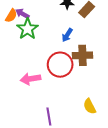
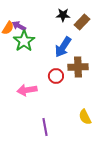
blue arrow: (67, 35) -> (63, 47), size x1.5
red circle: (60, 65) -> (56, 76), size x0.6

